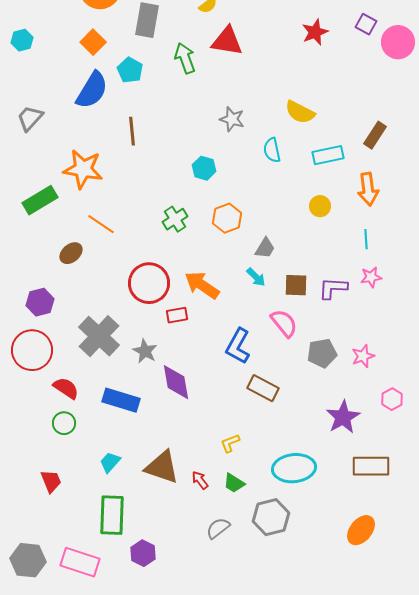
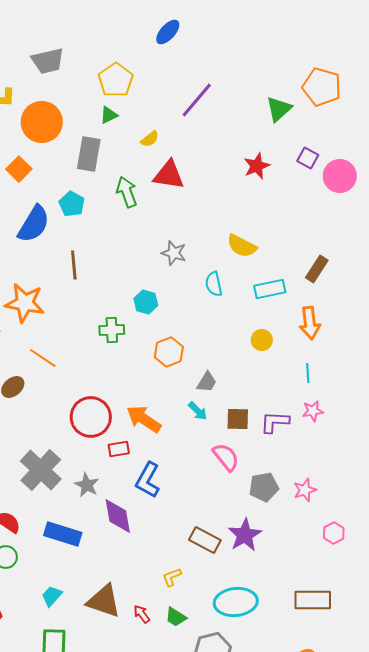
orange square: (93, 42) -> (19, 169), moved
green cross: (175, 219) -> (112, 330), moved, turned 30
blue L-shape: (238, 346) -> (148, 480), moved
brown rectangle: (263, 388) -> (205, 540), moved
purple star: (343, 417) -> (245, 535), moved

